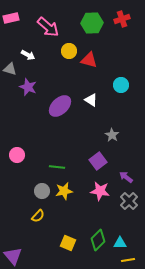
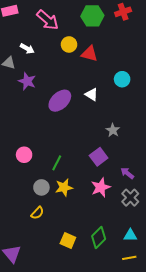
pink circle: (17, 155) -> (24, 155), moved
green line: (57, 167) -> (57, 163), turned -70
pink star: (100, 191) -> (101, 187), turned -30
cyan triangle: (120, 243) -> (130, 235), moved

